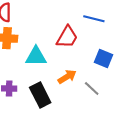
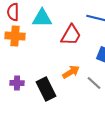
cyan triangle: (36, 56) -> (42, 18), moved

